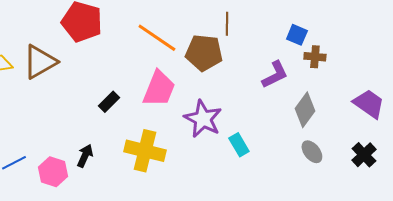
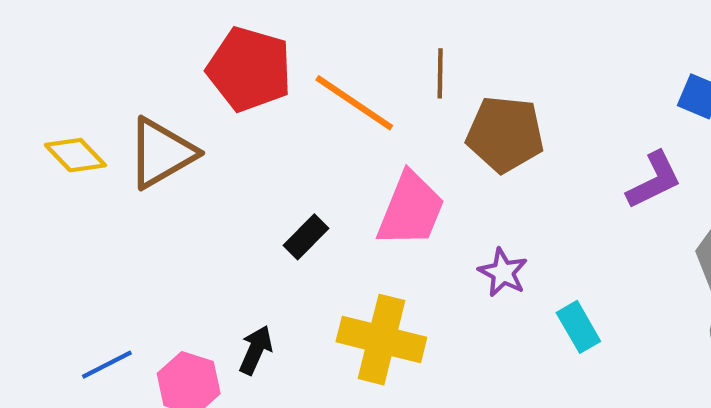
brown line: (227, 24) -> (440, 73), moved
orange line: (157, 38) -> (354, 103), moved
purple star: (203, 119) -> (503, 272), size x0.6

